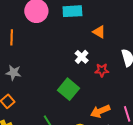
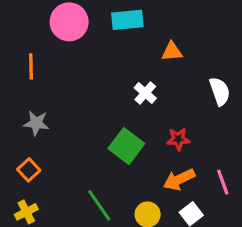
orange triangle: (99, 32) -> (172, 52), turned -32
red star: (102, 70) -> (178, 139), moved

